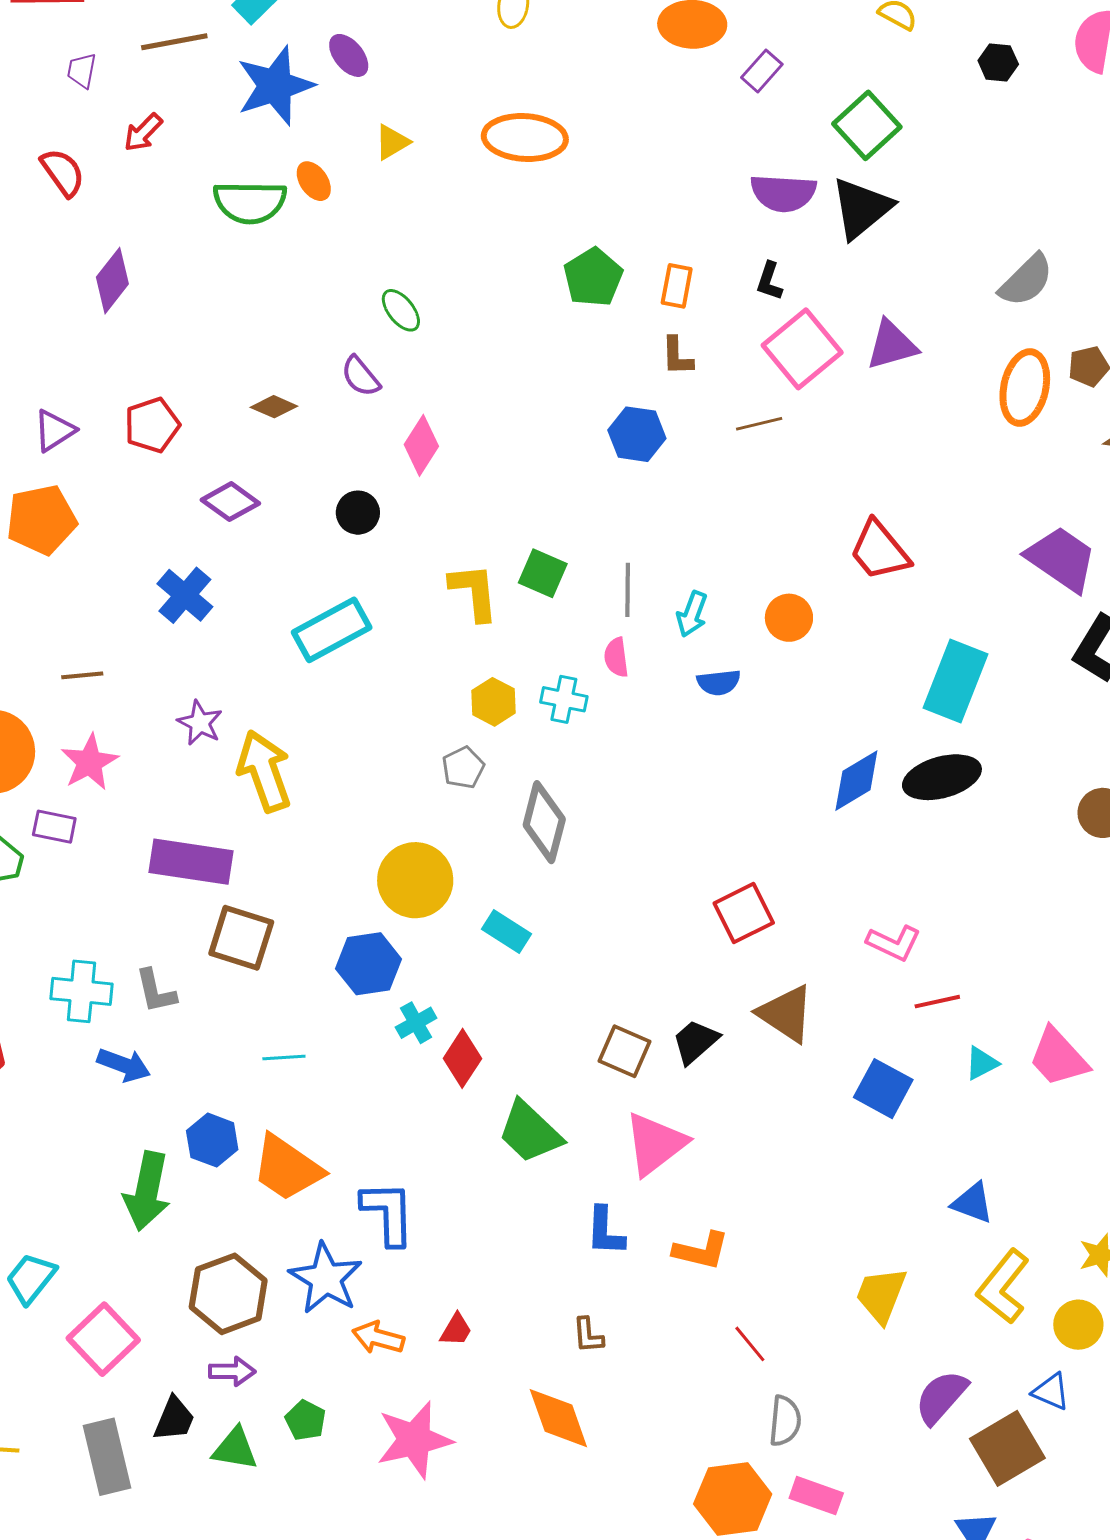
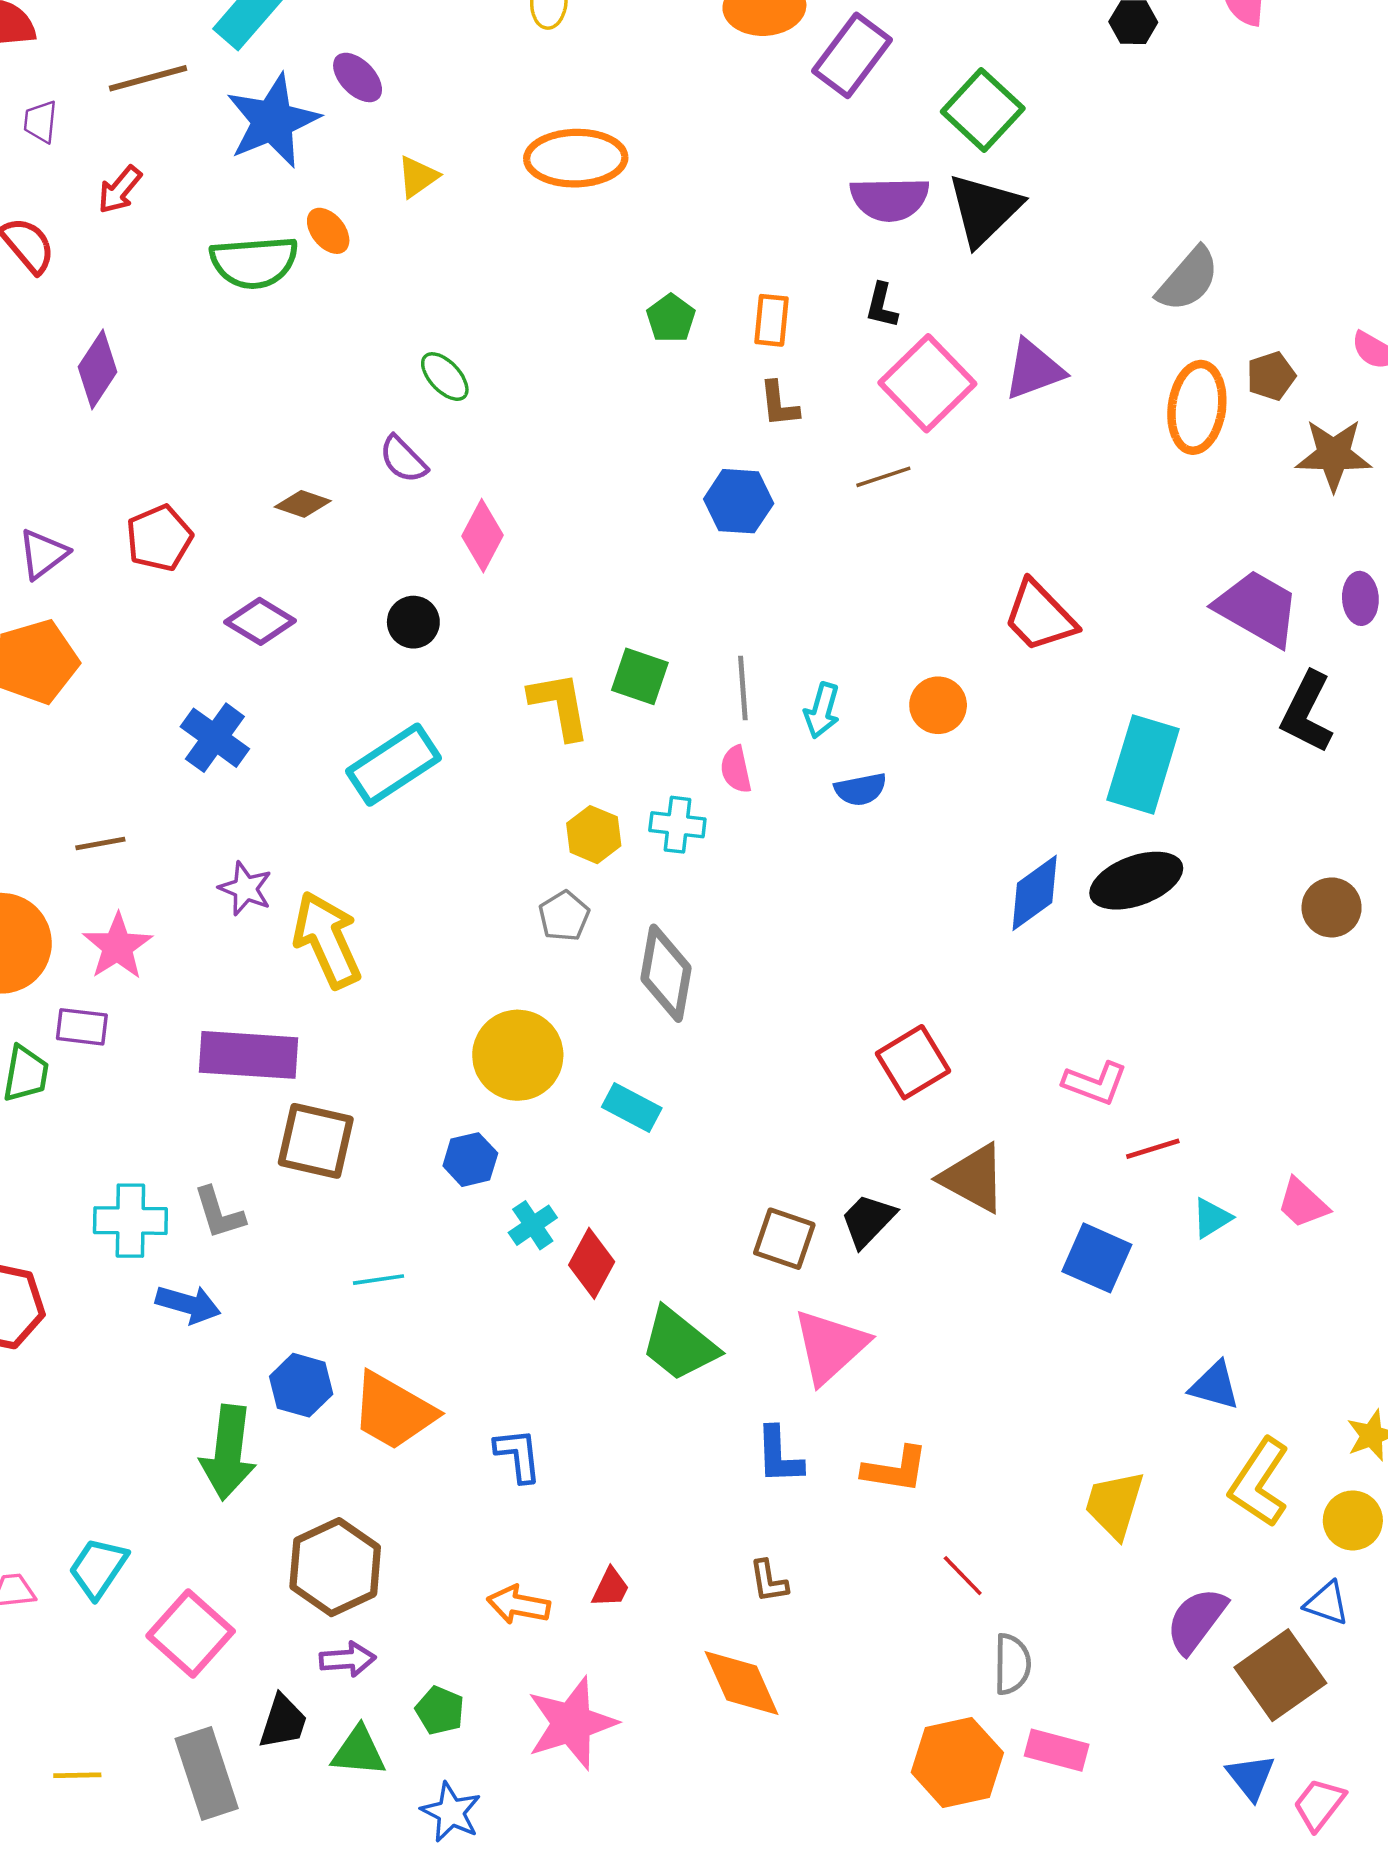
purple rectangle: (762, 71) -> (852, 55), size x1.6
green pentagon: (593, 277) -> (671, 318), size x0.7
blue hexagon: (369, 964) -> (470, 1160), size x0.7
pink trapezoid: (1058, 1057) -> (1303, 1203), size x0.7
blue L-shape: (388, 1213) -> (518, 1455), size x0.7
blue star: (326, 1278) -> (451, 1812), moved, size x0.7

